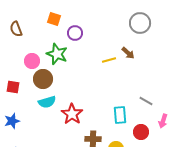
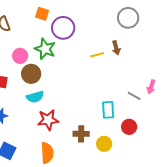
purple circle: (75, 33) -> (63, 28), size x1.5
brown arrow: (128, 53) -> (116, 48), turned 32
red star: (72, 114) -> (48, 120), moved, turned 30
pink arrow: (163, 121) -> (151, 87), moved

